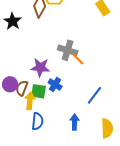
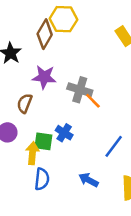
purple star: (40, 67) -> (44, 77), moved
brown semicircle: (22, 88) -> (25, 103), moved
blue arrow: (74, 122) -> (89, 180), turned -63

